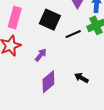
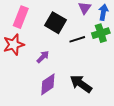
black arrow: (81, 78) -> (81, 84), size x1.6

